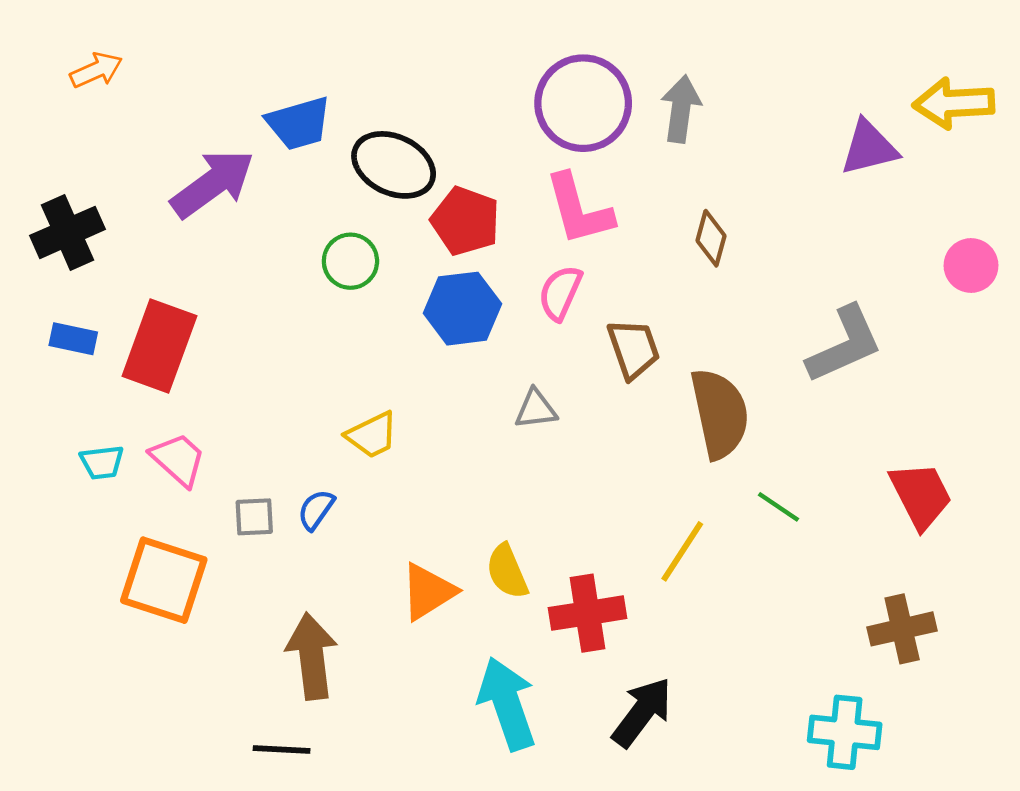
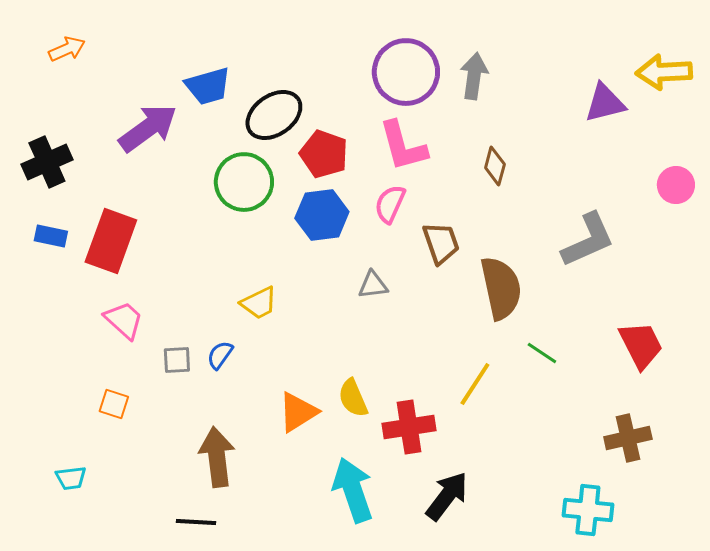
black ellipse: (394, 165) -> (274, 115), turned -60
green circle: (350, 261) -> (244, 182), size x1.5
cyan trapezoid: (102, 462) -> (71, 478), moved
orange square: (164, 580) -> (114, 404), size x0.5

